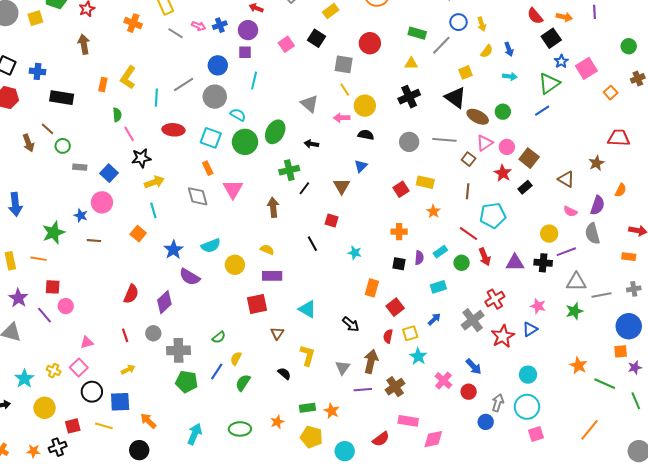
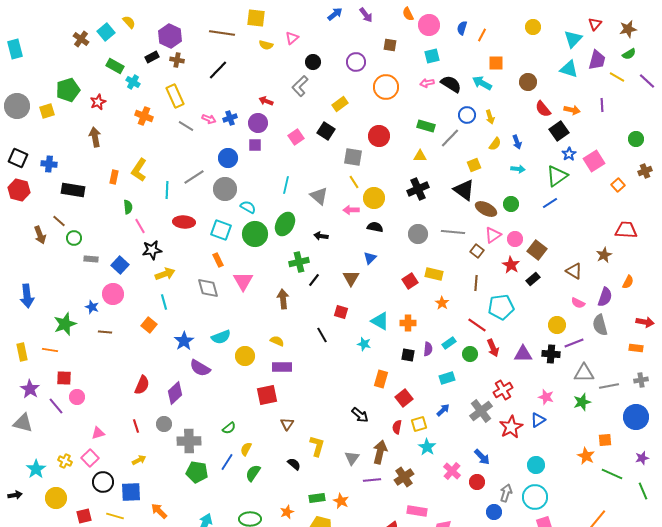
cyan line: (254, 80) -> (286, 185), moved
cyan triangle: (307, 309) -> (380, 321), moved
orange square: (621, 351) -> (605, 440), moved

